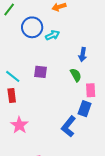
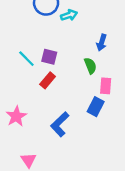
cyan line: (13, 76) -> (26, 59), moved
red rectangle: (12, 96) -> (48, 80), moved, turned 40
blue L-shape: (69, 126) -> (60, 124), moved

